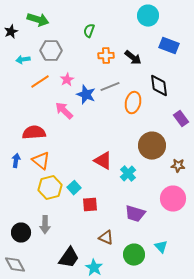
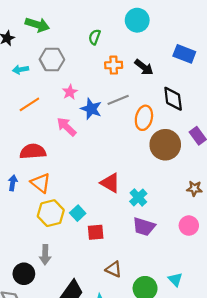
cyan circle: (148, 16) -> (137, 20), moved
orange line: (40, 82) -> (29, 104), moved
brown circle: (152, 146) -> (165, 145), moved
pink circle: (173, 199) -> (189, 226), size x0.7
purple trapezoid: (135, 214) -> (144, 227), moved
black circle: (21, 233) -> (24, 274), moved

